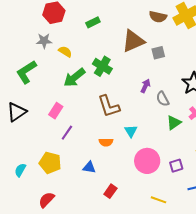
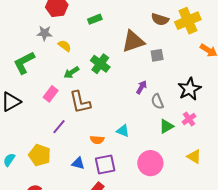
green arrow: (74, 78) -> (71, 72), size x0.7
brown L-shape: (109, 106) -> (80, 102), moved
pink rectangle: (56, 111) -> (51, 94), moved
cyan triangle: (131, 131) -> (123, 131), turned -40
pink circle: (147, 161) -> (150, 163), moved
purple square: (176, 166) -> (105, 164), moved, size x1.5

